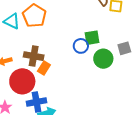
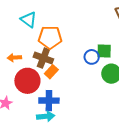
orange pentagon: (34, 16) -> (50, 37), moved, turned 30
blue cross: (37, 102) -> (49, 101), moved

